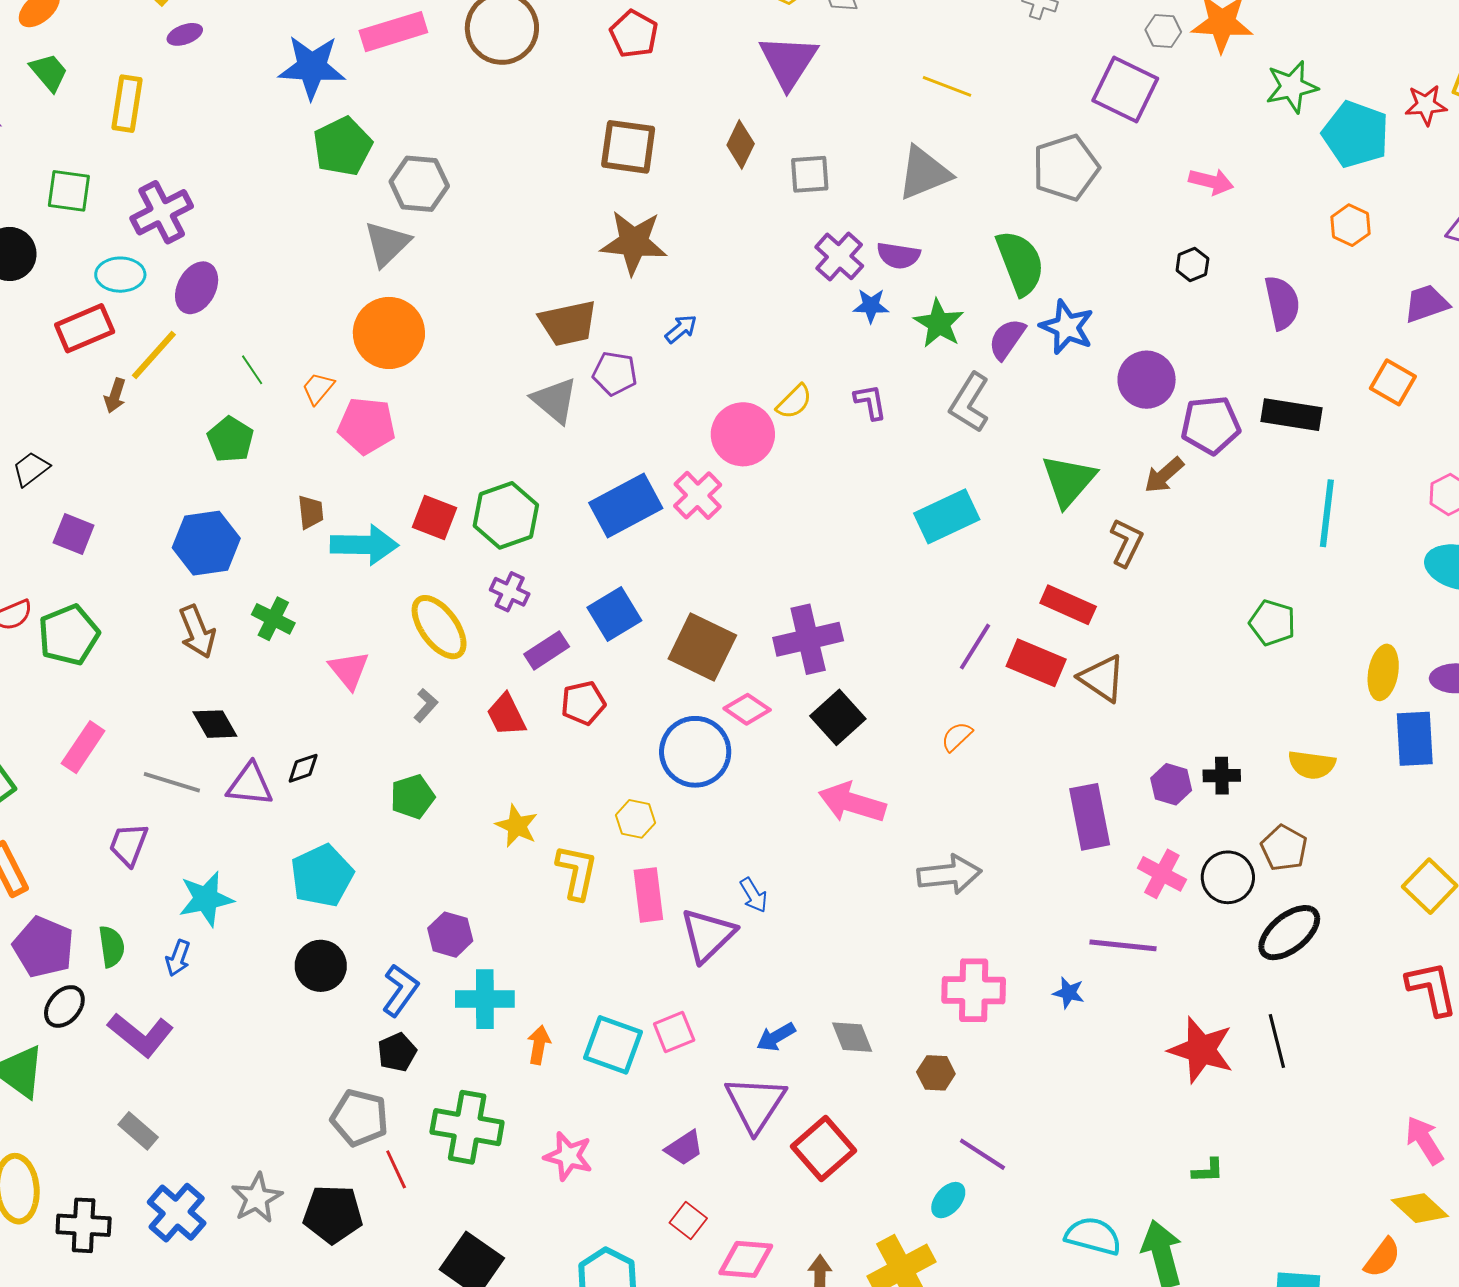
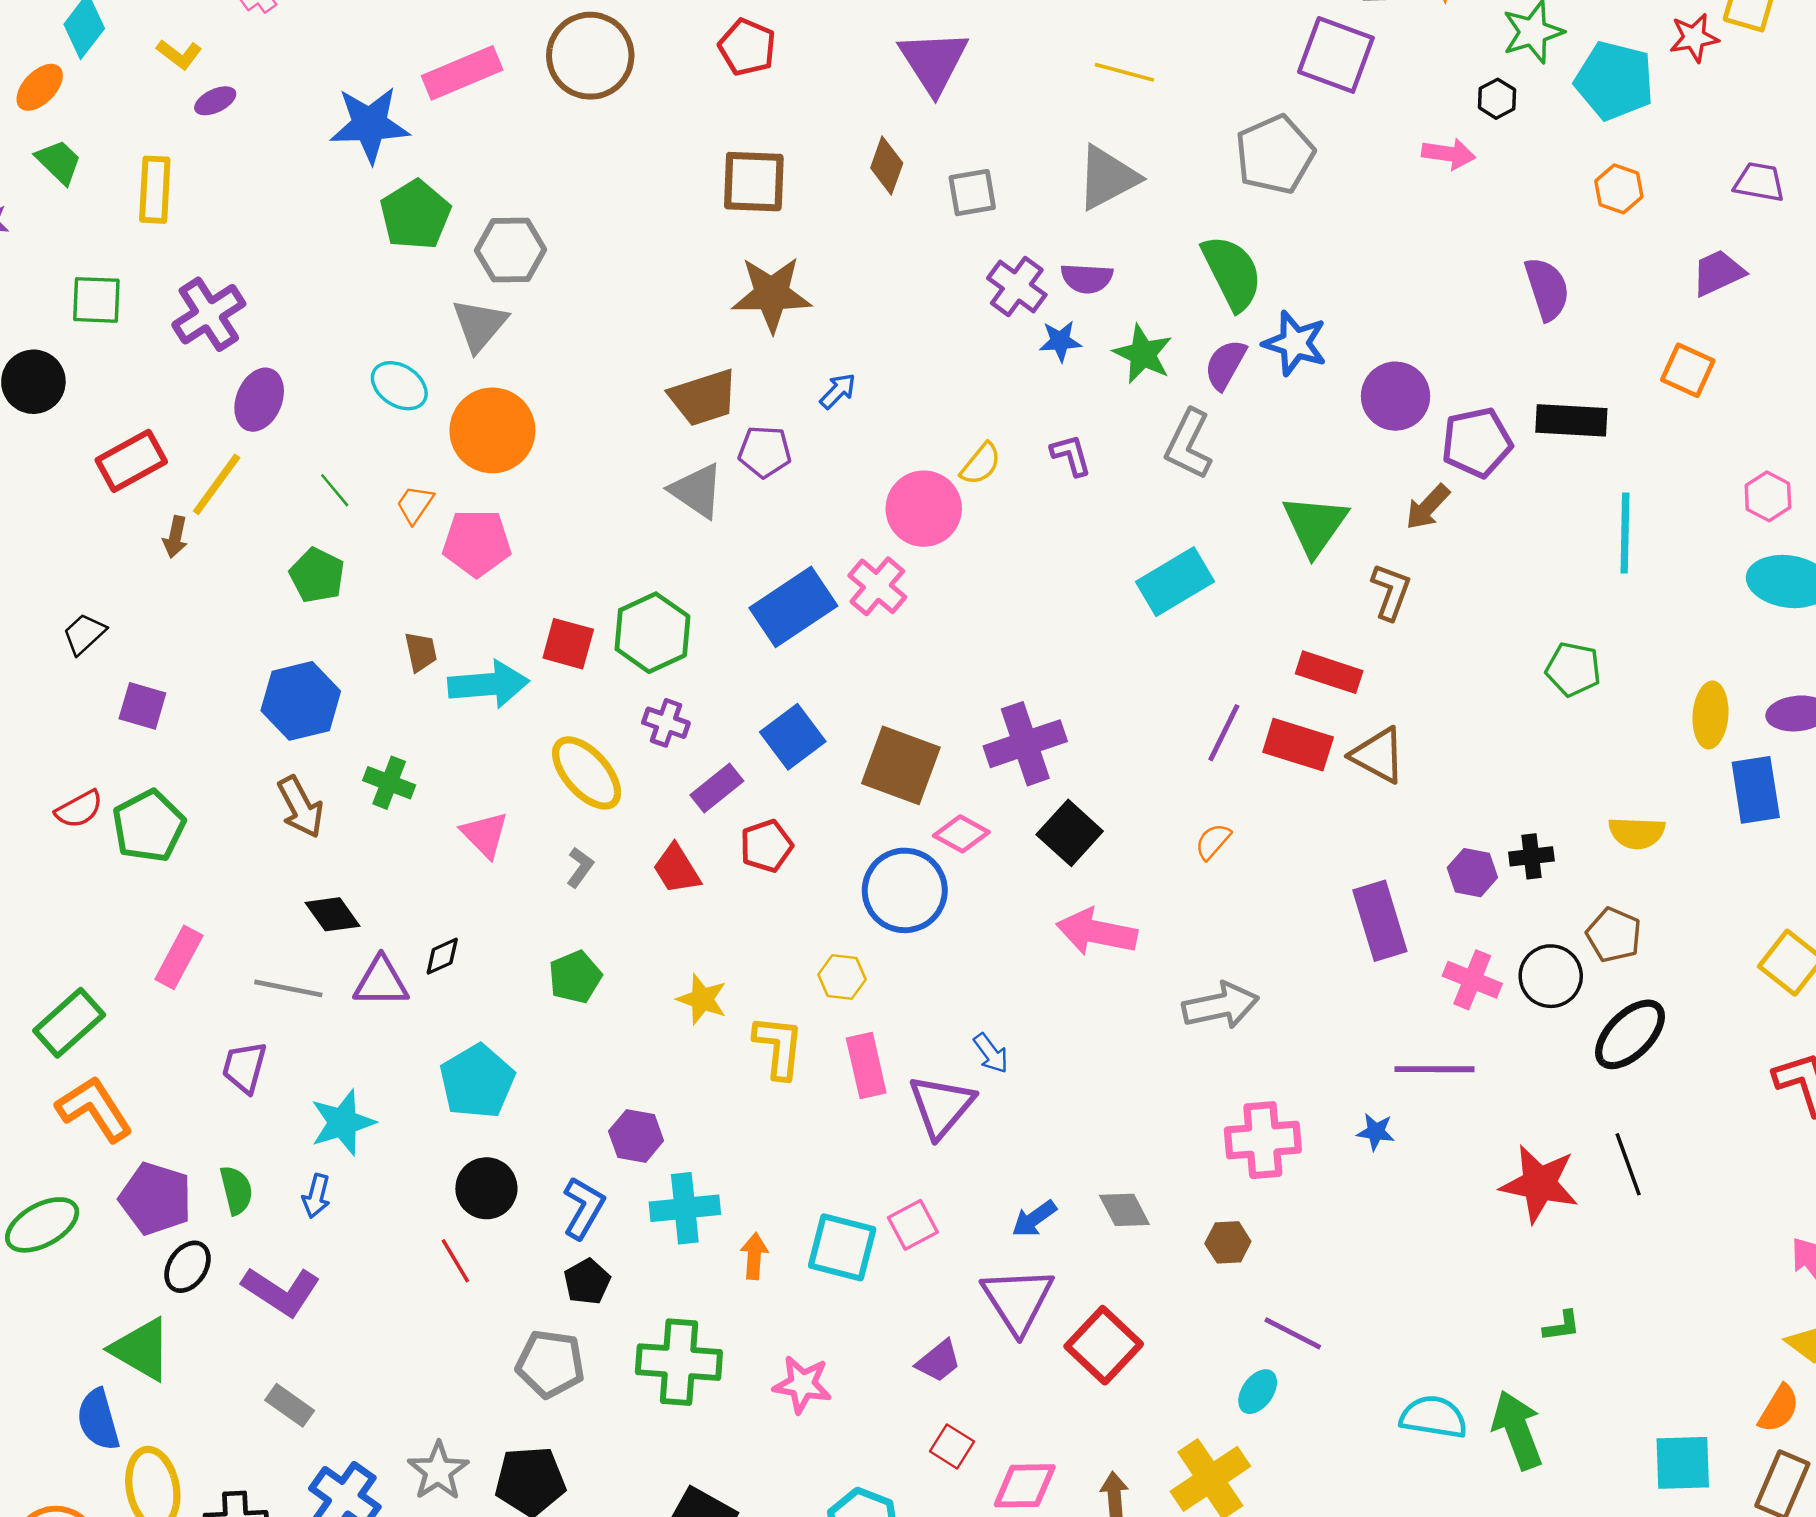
black hexagon: (1192, 264) -> (1497, 99), moved
cyan ellipse: (120, 275) -> (399, 386), moved, turned 39
red line: (396, 1169) -> (455, 1261), moved

